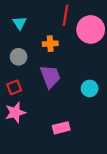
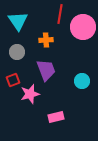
cyan triangle: (20, 23) -> (18, 21), size x1.5
pink star: (15, 113) -> (30, 94), moved

